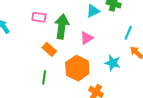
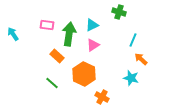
cyan triangle: (93, 11) -> (92, 25), moved
cyan star: (113, 63) -> (131, 78), moved
green line: (44, 77) -> (52, 83), turned -56

